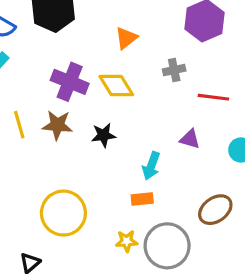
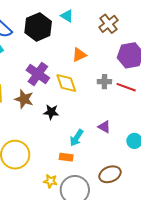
red line: (213, 97) -> (126, 87), moved

